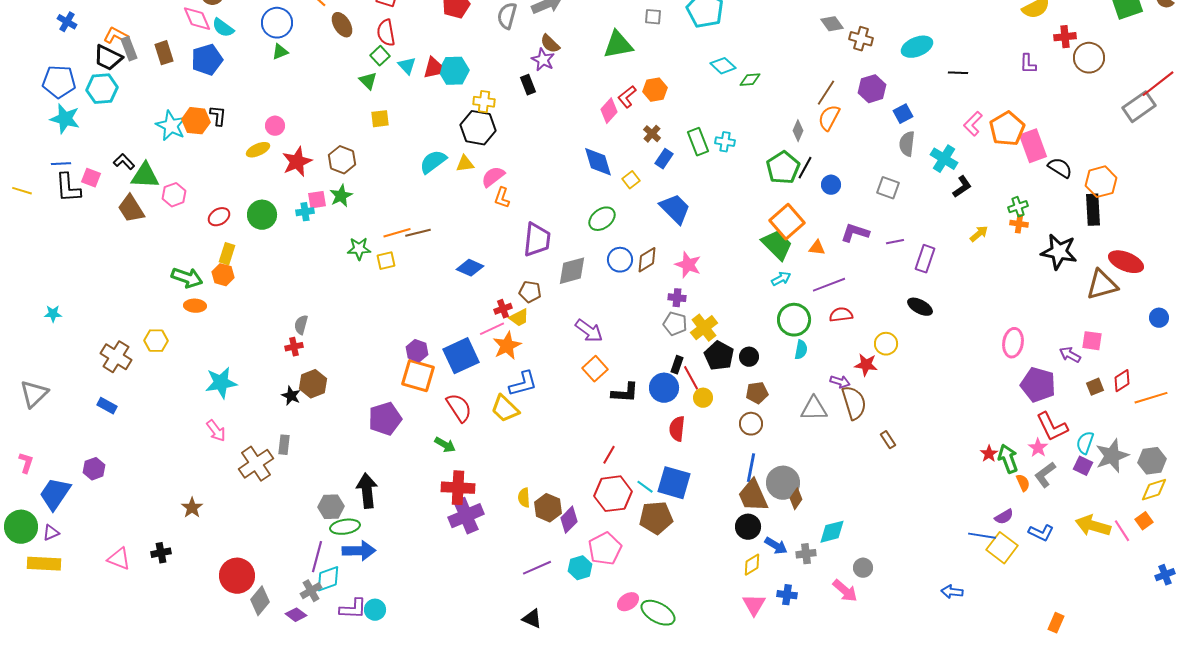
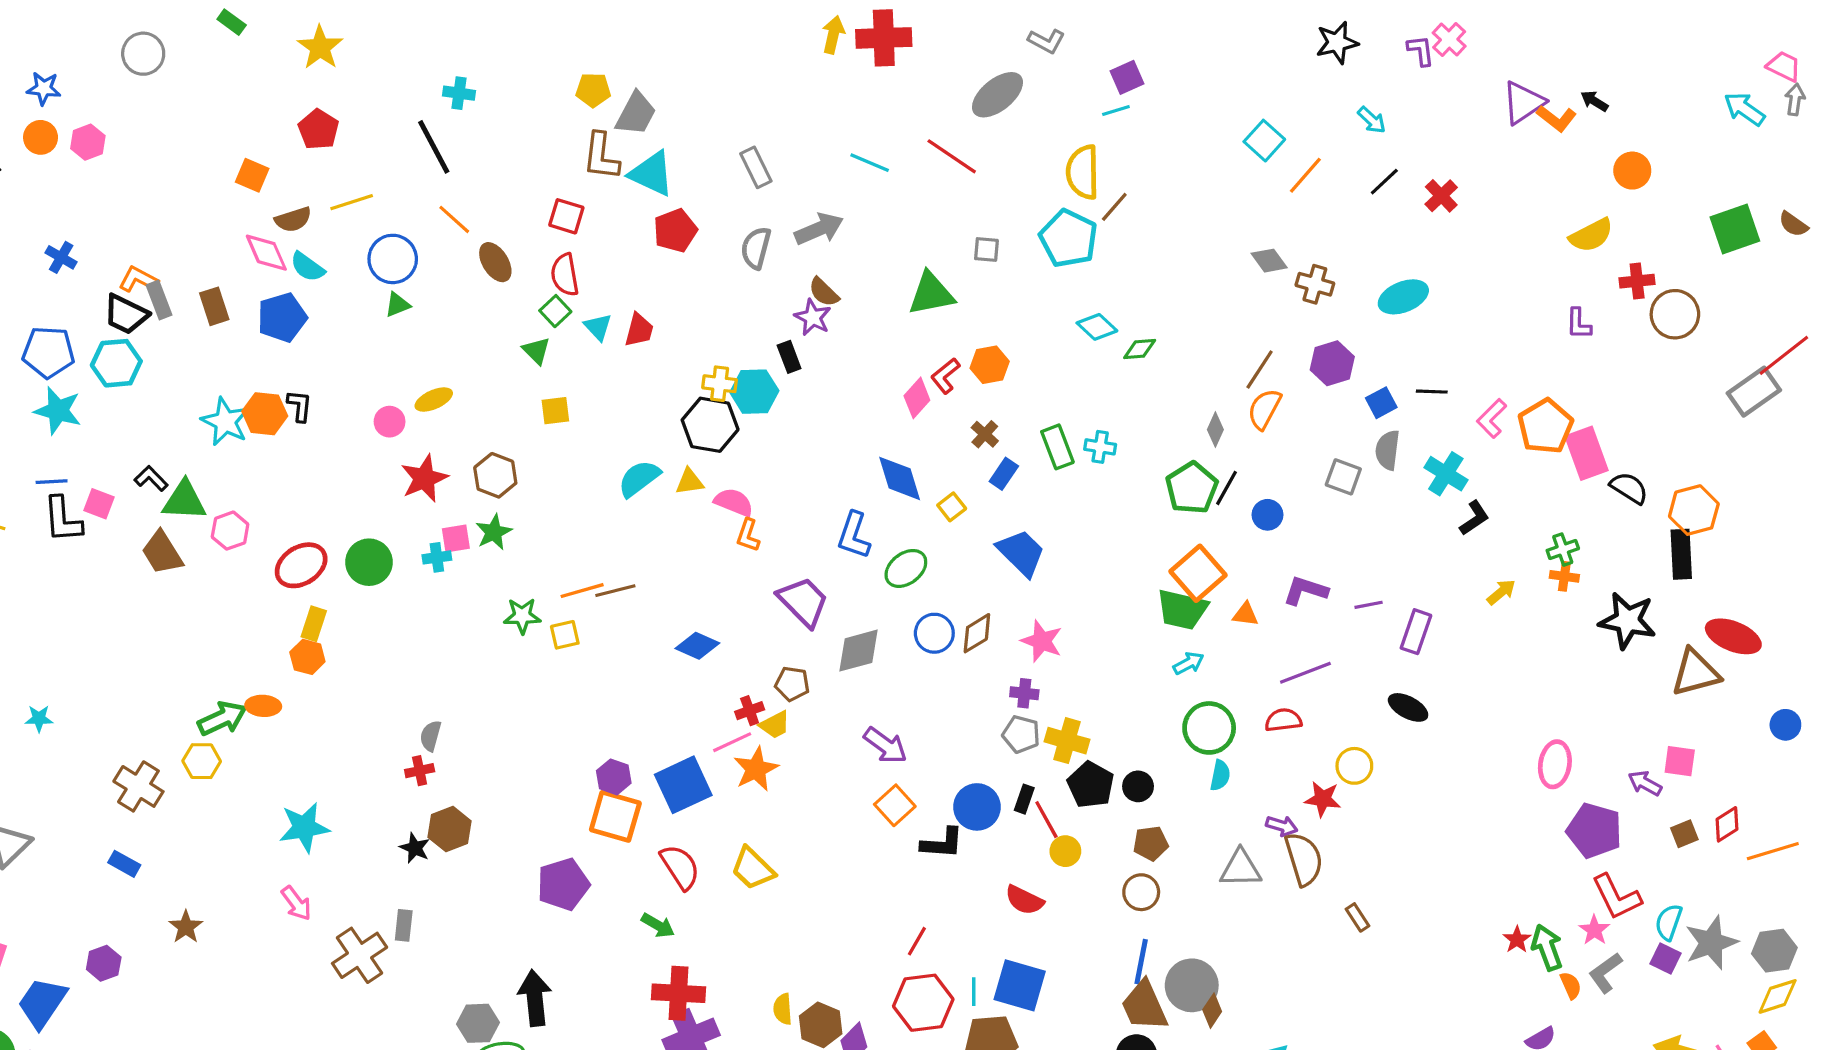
cyan hexagon: (454, 71) -> (754, 392), moved
black line: (958, 73) -> (1432, 392), moved
yellow ellipse: (258, 150) -> (434, 400), moved
pink semicircle: (493, 177) -> (734, 502), turned 60
gray square: (888, 188) -> (1343, 477), moved
red ellipse: (219, 217) -> (301, 565), size x1.5
purple trapezoid: (537, 240) -> (803, 602), turned -51
green trapezoid: (777, 245) -> (1182, 610), turned 148
green arrow: (187, 278) -> (222, 718), moved, turned -44
purple line: (829, 285) -> (1305, 673), moved
yellow cross: (704, 328) -> (1067, 741), turned -36
blue L-shape: (523, 384) -> (854, 535), moved, turned 124
blue circle: (664, 388) -> (977, 807), moved
red semicircle: (677, 429) -> (1024, 900), turned -70
cyan line: (645, 487) -> (974, 992), turned 54
brown star: (192, 508) -> (186, 927), moved

